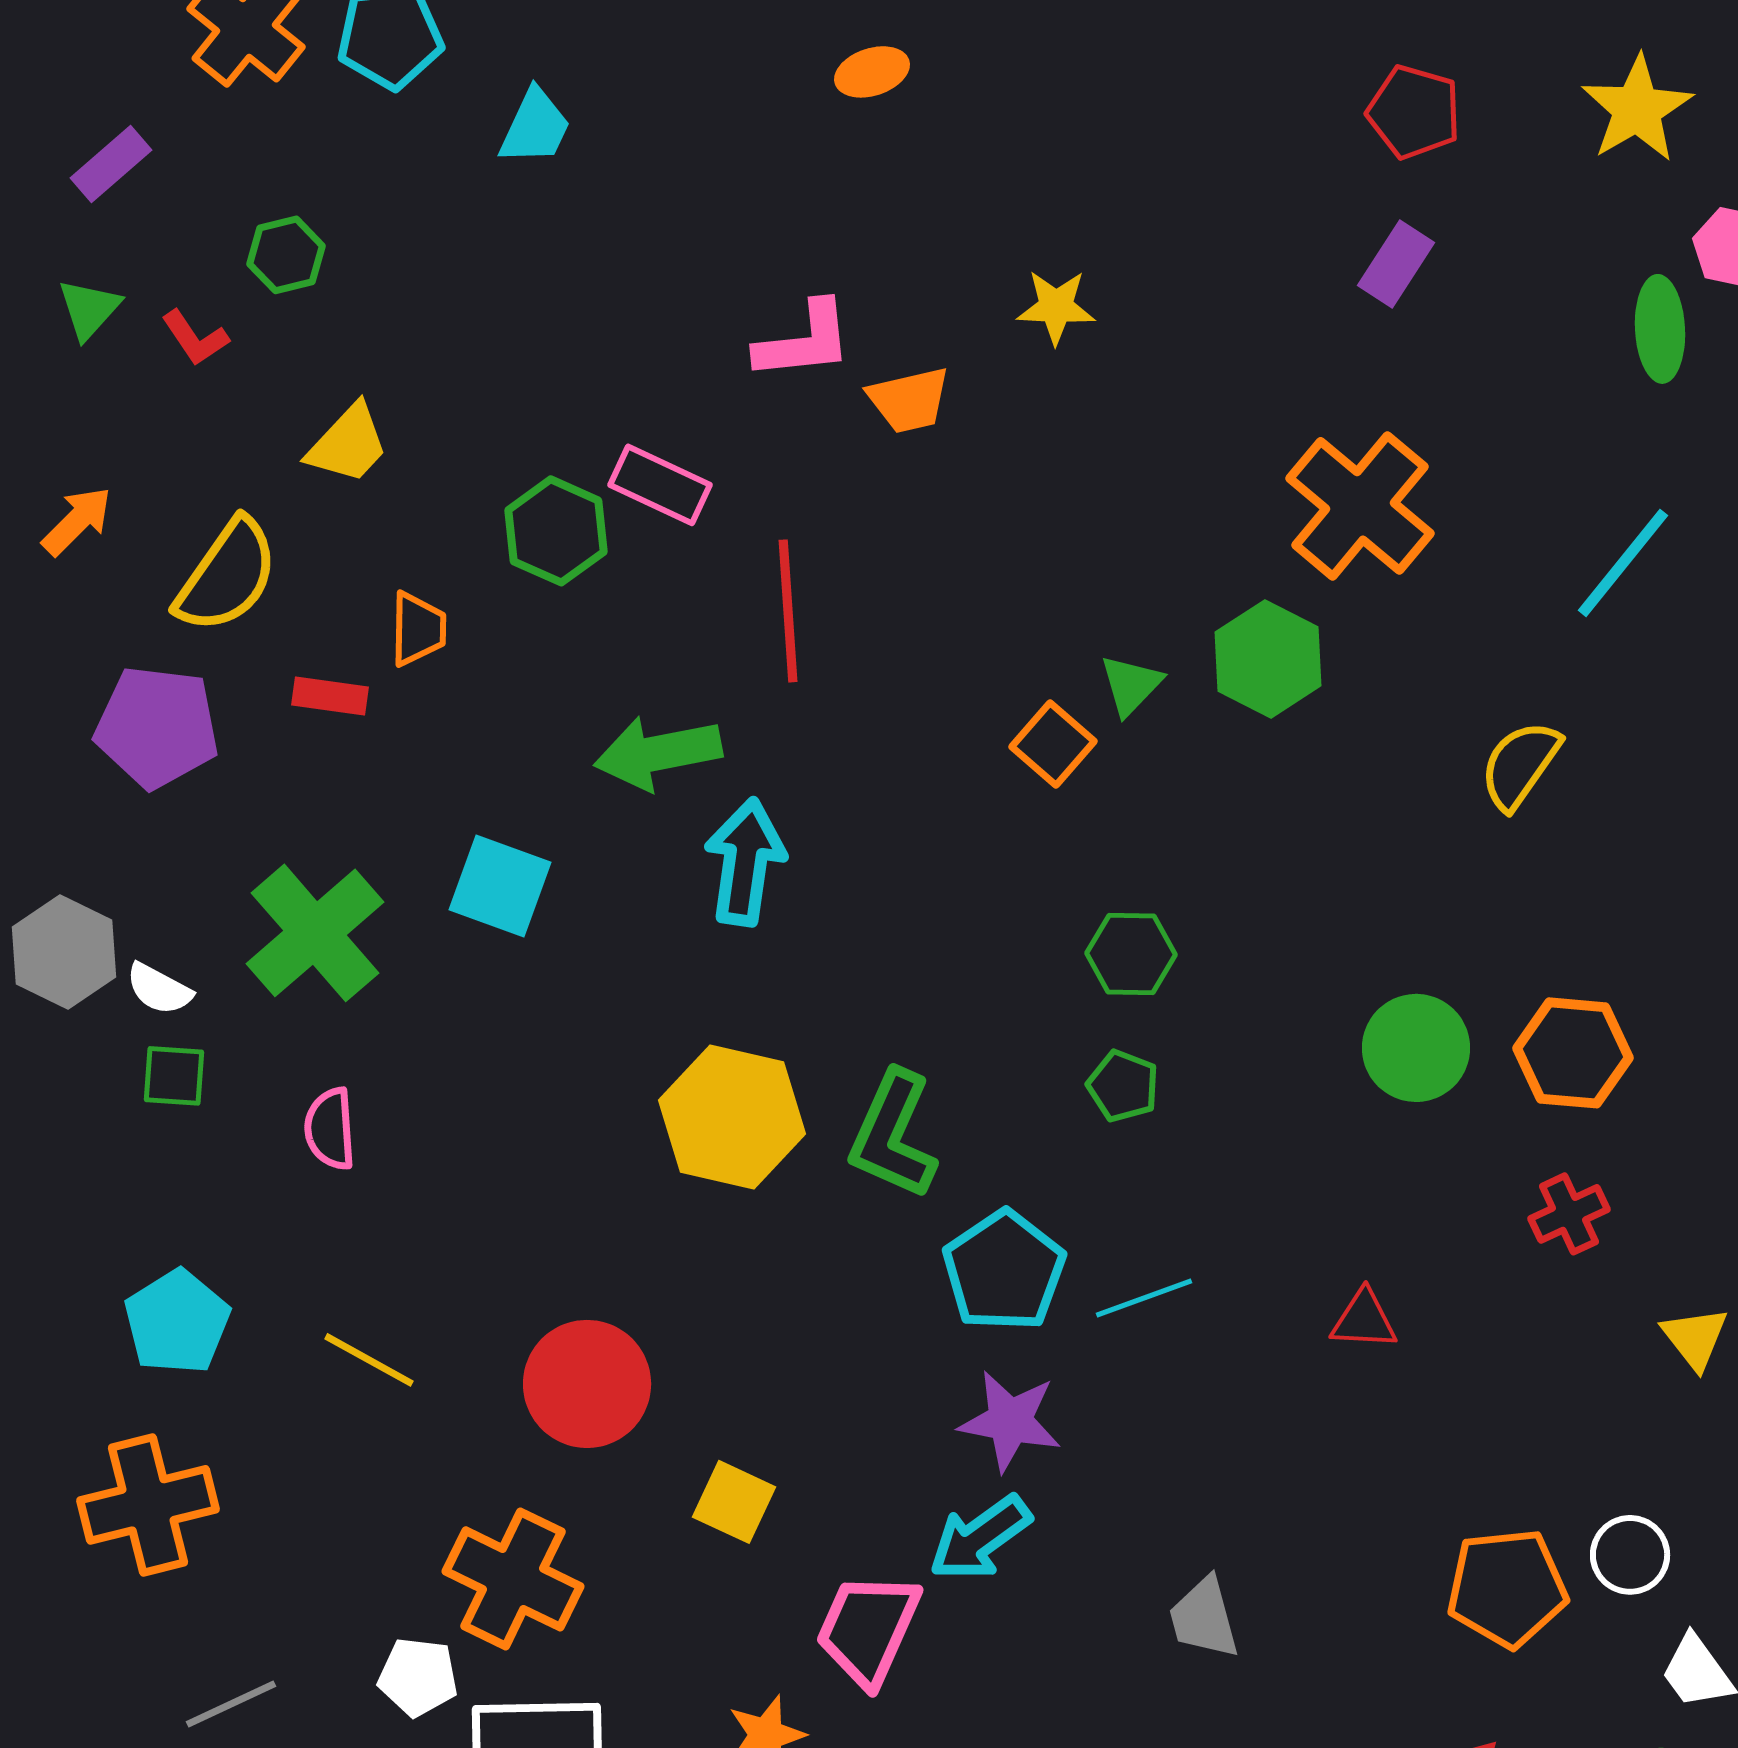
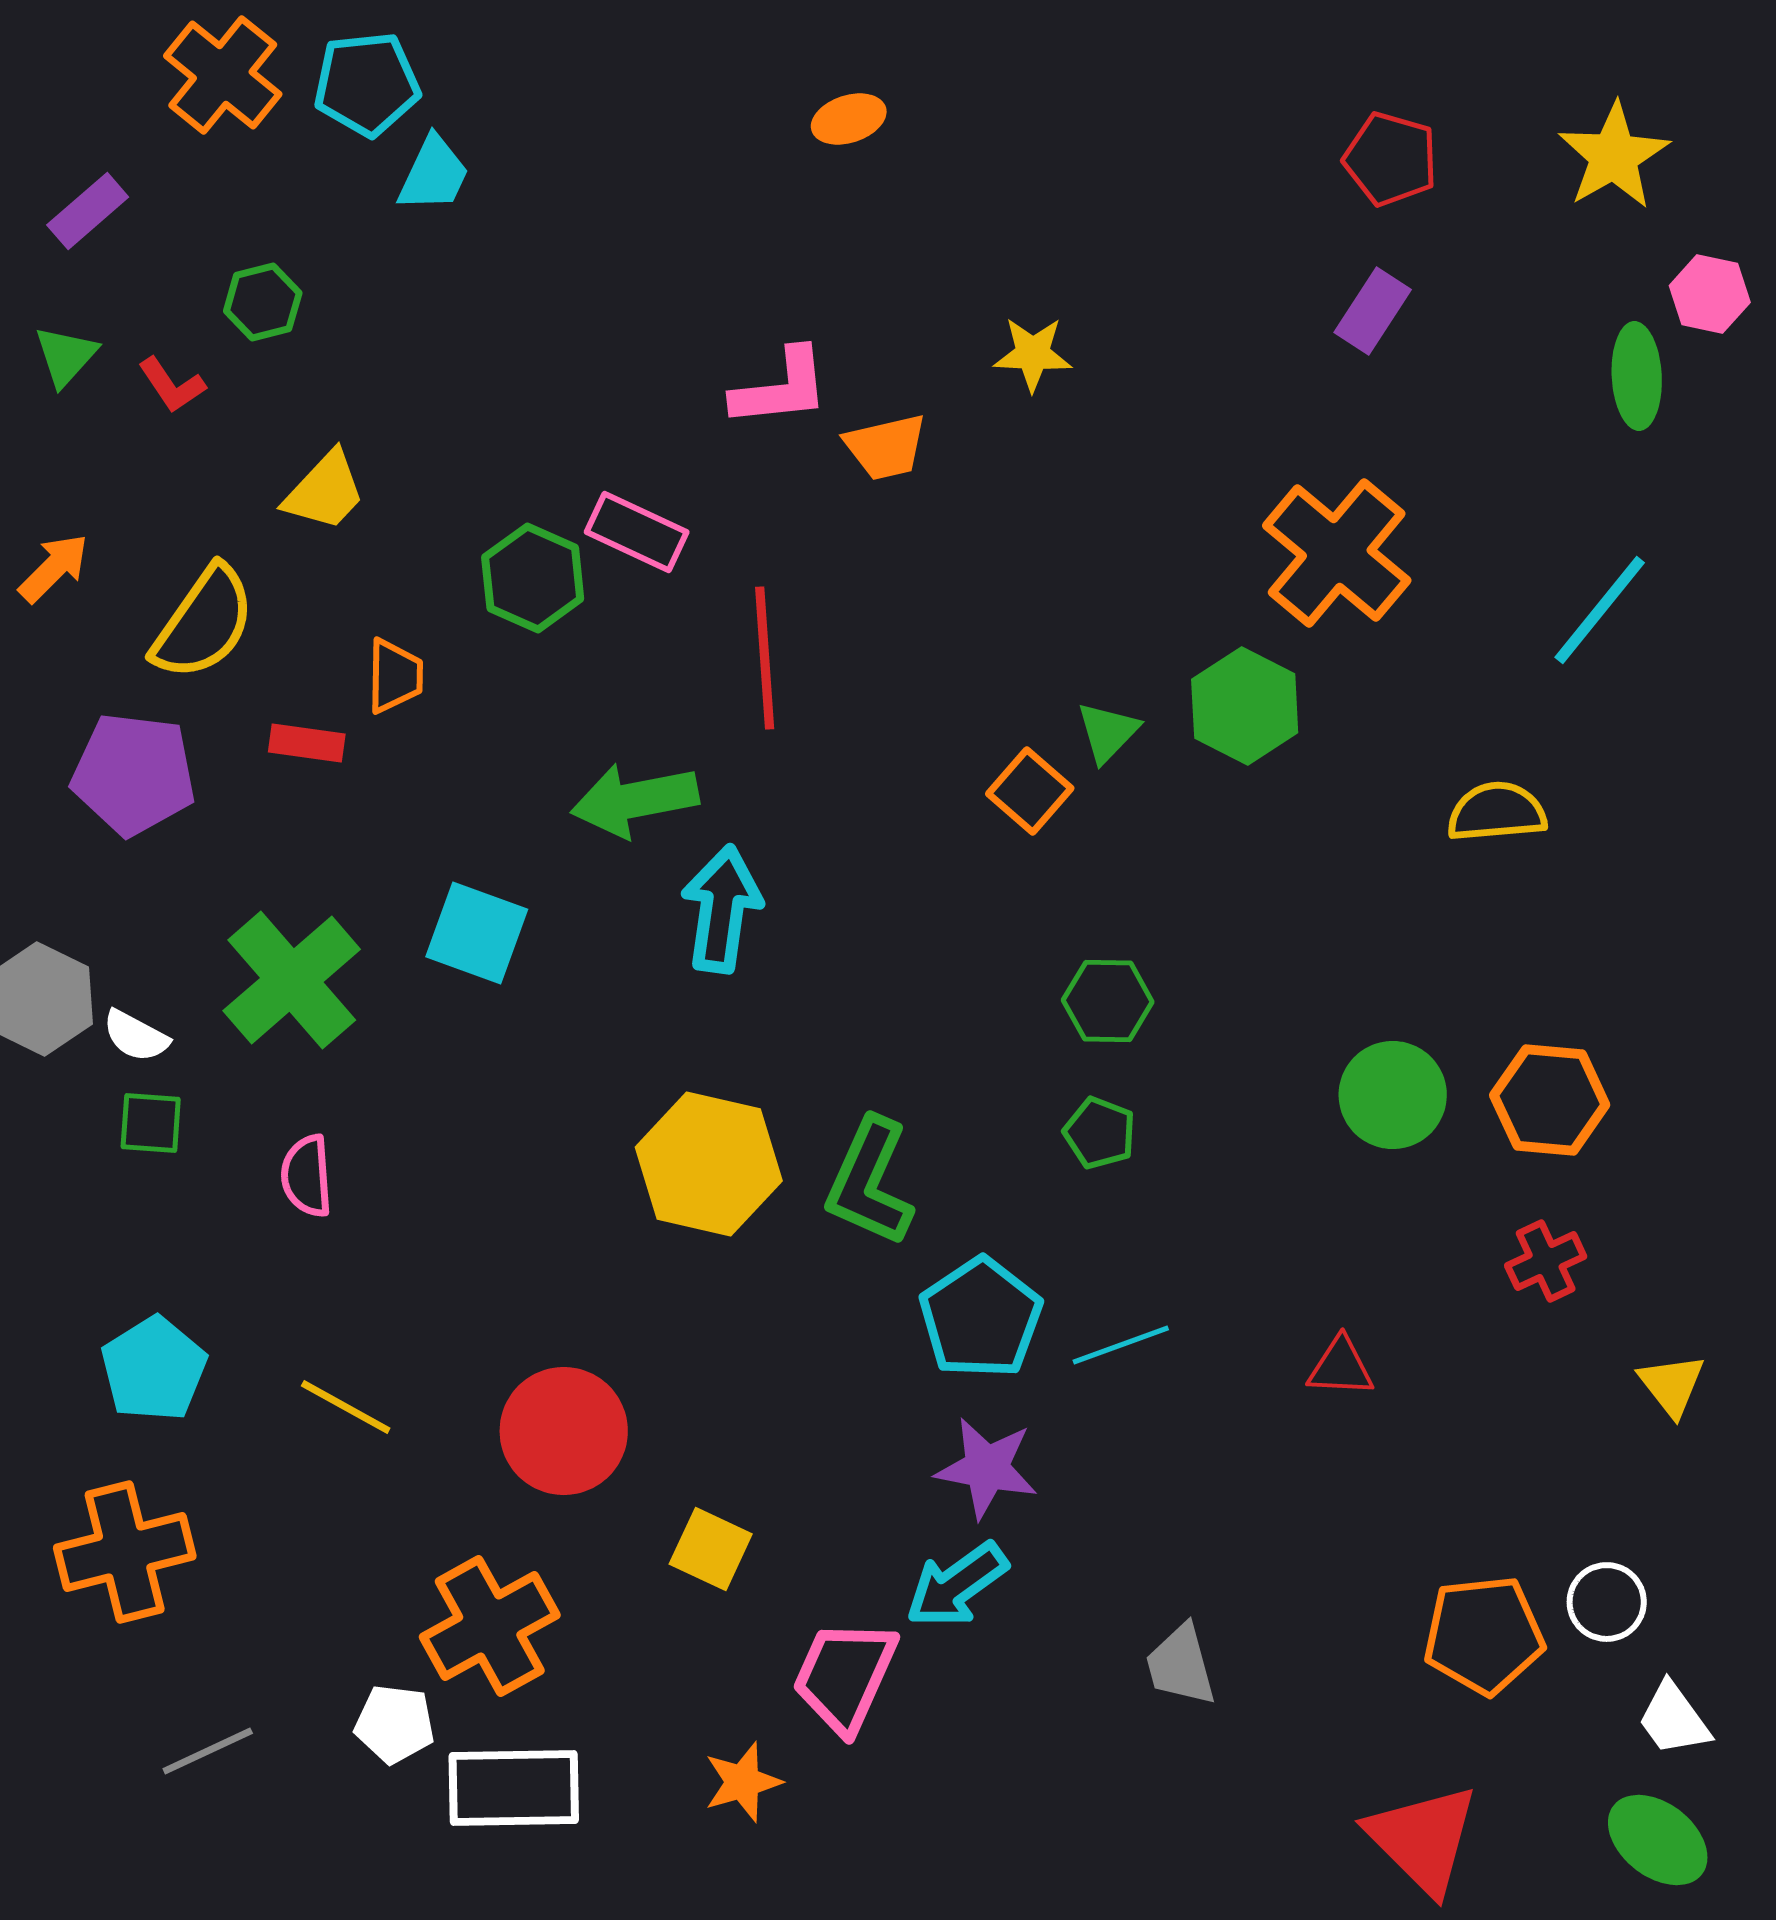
cyan trapezoid: (535, 127) -> (434, 174), moved
yellow semicircle: (1520, 765) -> (1497, 812), turned 50
orange cross: (513, 1579) -> (490, 1626), turned 35

